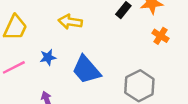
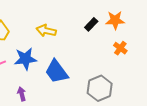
blue star: (48, 57) -> (25, 59), size x1.6

